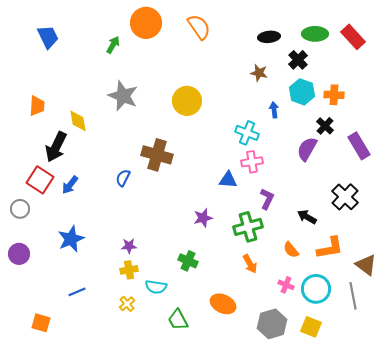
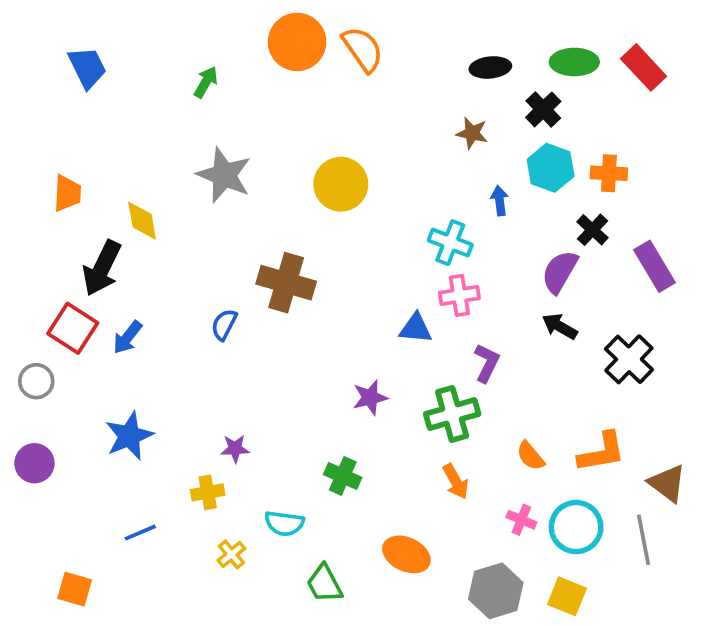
orange circle: (146, 23) -> (297, 42), moved
black arrow: (307, 217) -> (560, 326), moved
yellow cross: (129, 270) -> (208, 492), moved

